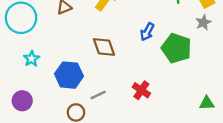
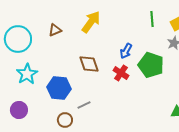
cyan star: (32, 59) -> (27, 74), size x1.5
red cross: (141, 90) -> (121, 73), moved

